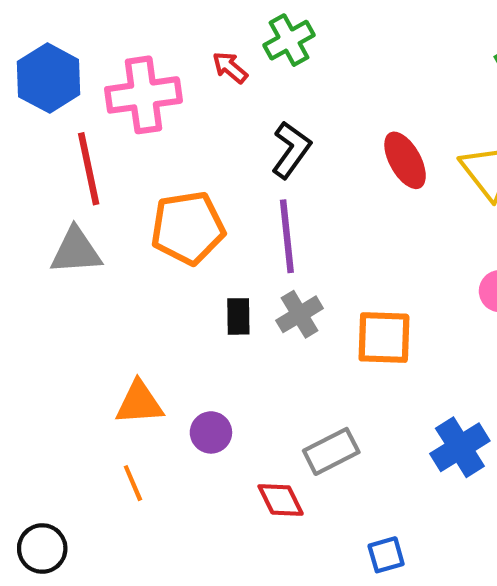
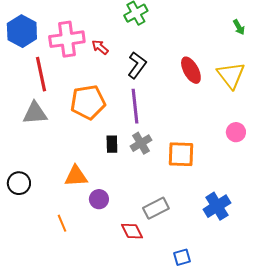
red arrow: (230, 68) -> (100, 47), moved
orange triangle: (139, 403) -> (76, 176), moved
black circle: (42, 548) -> (19, 183), moved

